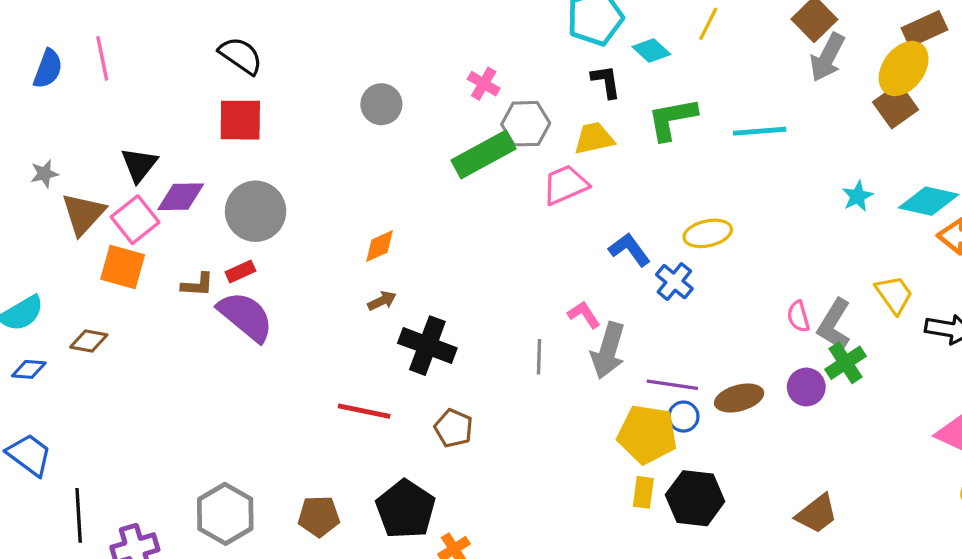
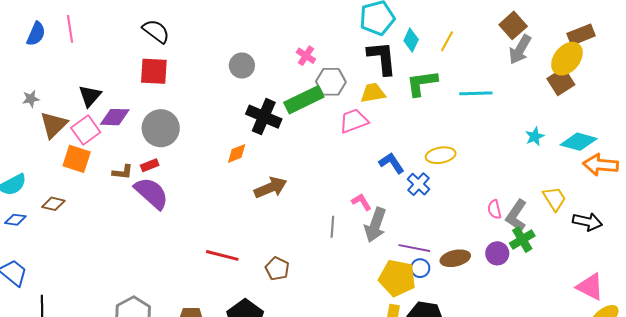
yellow line: (708, 24) -> (447, 41), moved
cyan diamond: (651, 51) -> (411, 40), turned 70
black L-shape: (606, 82) -> (382, 58), size x1.6
brown arrow: (382, 301) -> (270, 188), moved, size x1.8
black cross: (427, 346) -> (264, 117), moved

